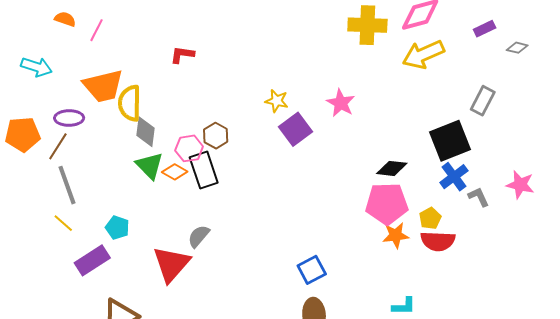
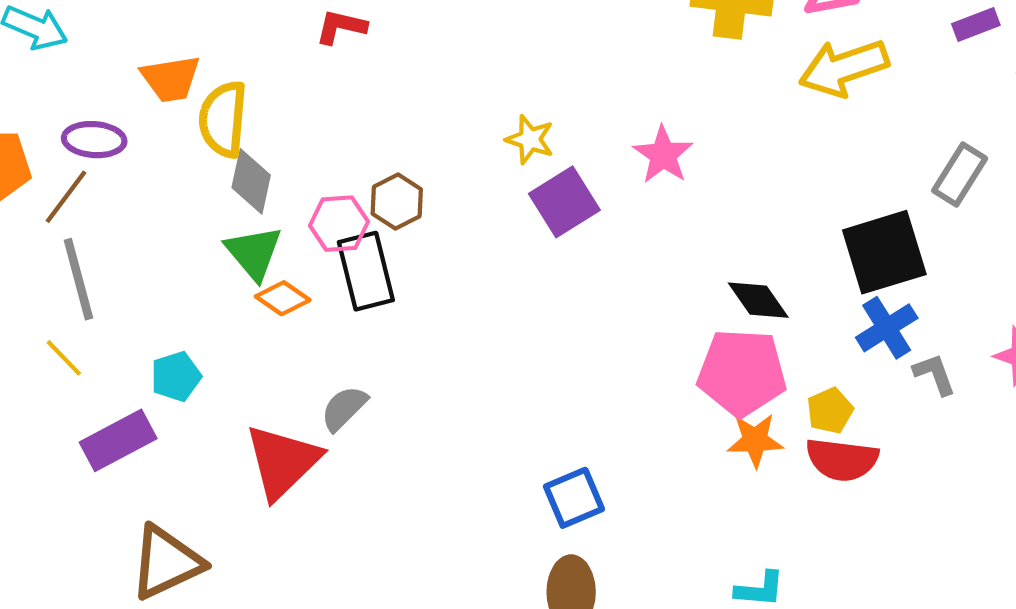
orange trapezoid: (103, 86) -> (171, 79), size x0.7
black diamond: (392, 168) -> (758, 300), turned 44
orange diamond: (175, 172) -> (283, 298), moved
cyan pentagon: (117, 228) -> (176, 376), turned 30

